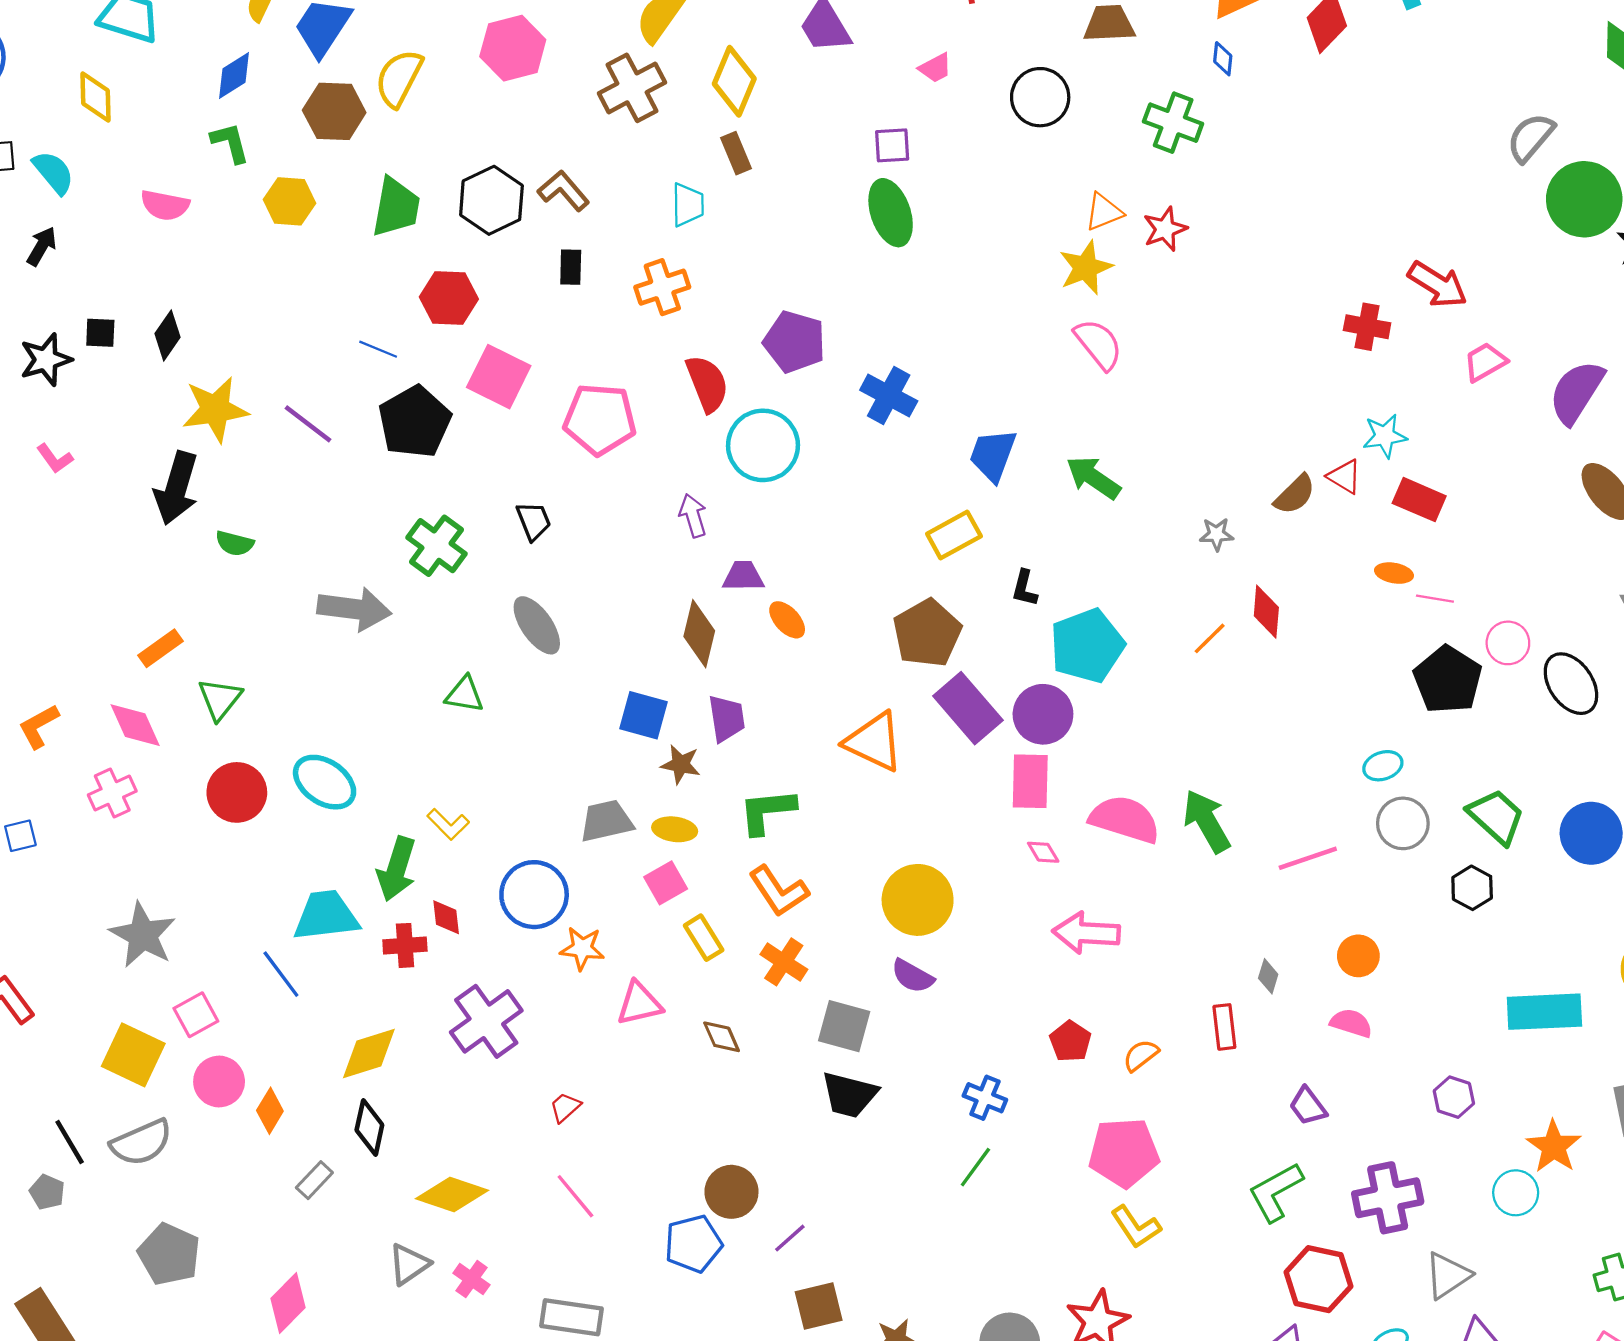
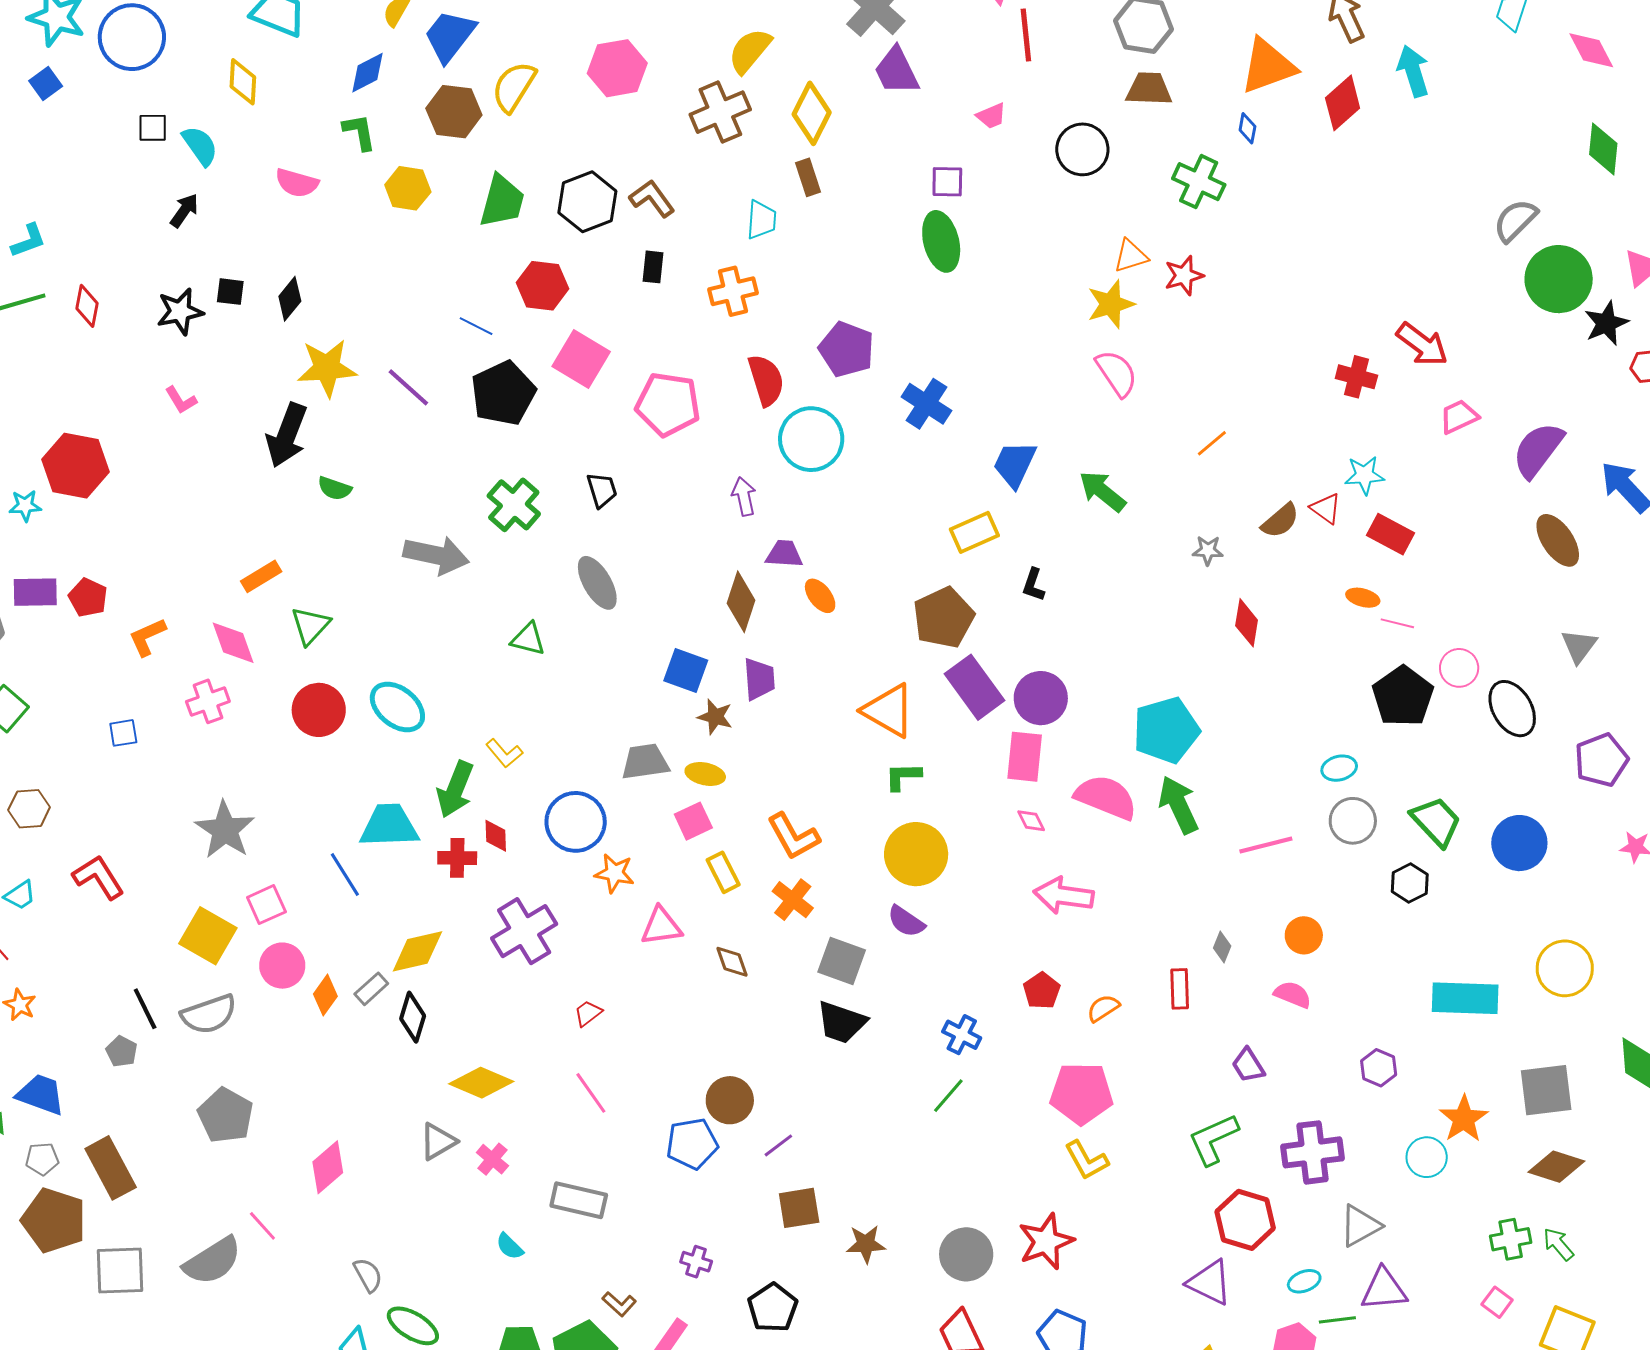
orange line: (1210, 638) -> (1212, 443), moved
cyan pentagon: (1087, 646) -> (1166, 730), moved
green L-shape: (767, 811) -> (903, 776), moved, size x0.7
gray rectangle: (314, 1180) -> (371, 989), moved

